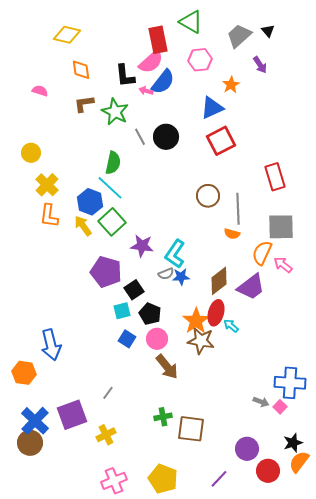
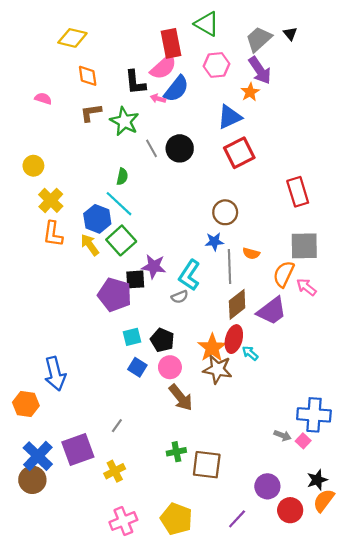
purple arrow: (260, 65) -> (260, 70), moved, size x1.5
green semicircle: (113, 163) -> (122, 177), size x0.7
gray line: (238, 209) -> (229, 266), moved
blue star: (181, 277) -> (214, 242), moved
black square: (134, 290) -> (135, 279), moved, turned 30

